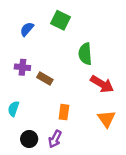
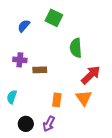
brown rectangle: (45, 78) -> (40, 70), turned -32
red arrow: (102, 84) -> (91, 75), turned -75
orange triangle: (106, 119) -> (84, 98), moved

